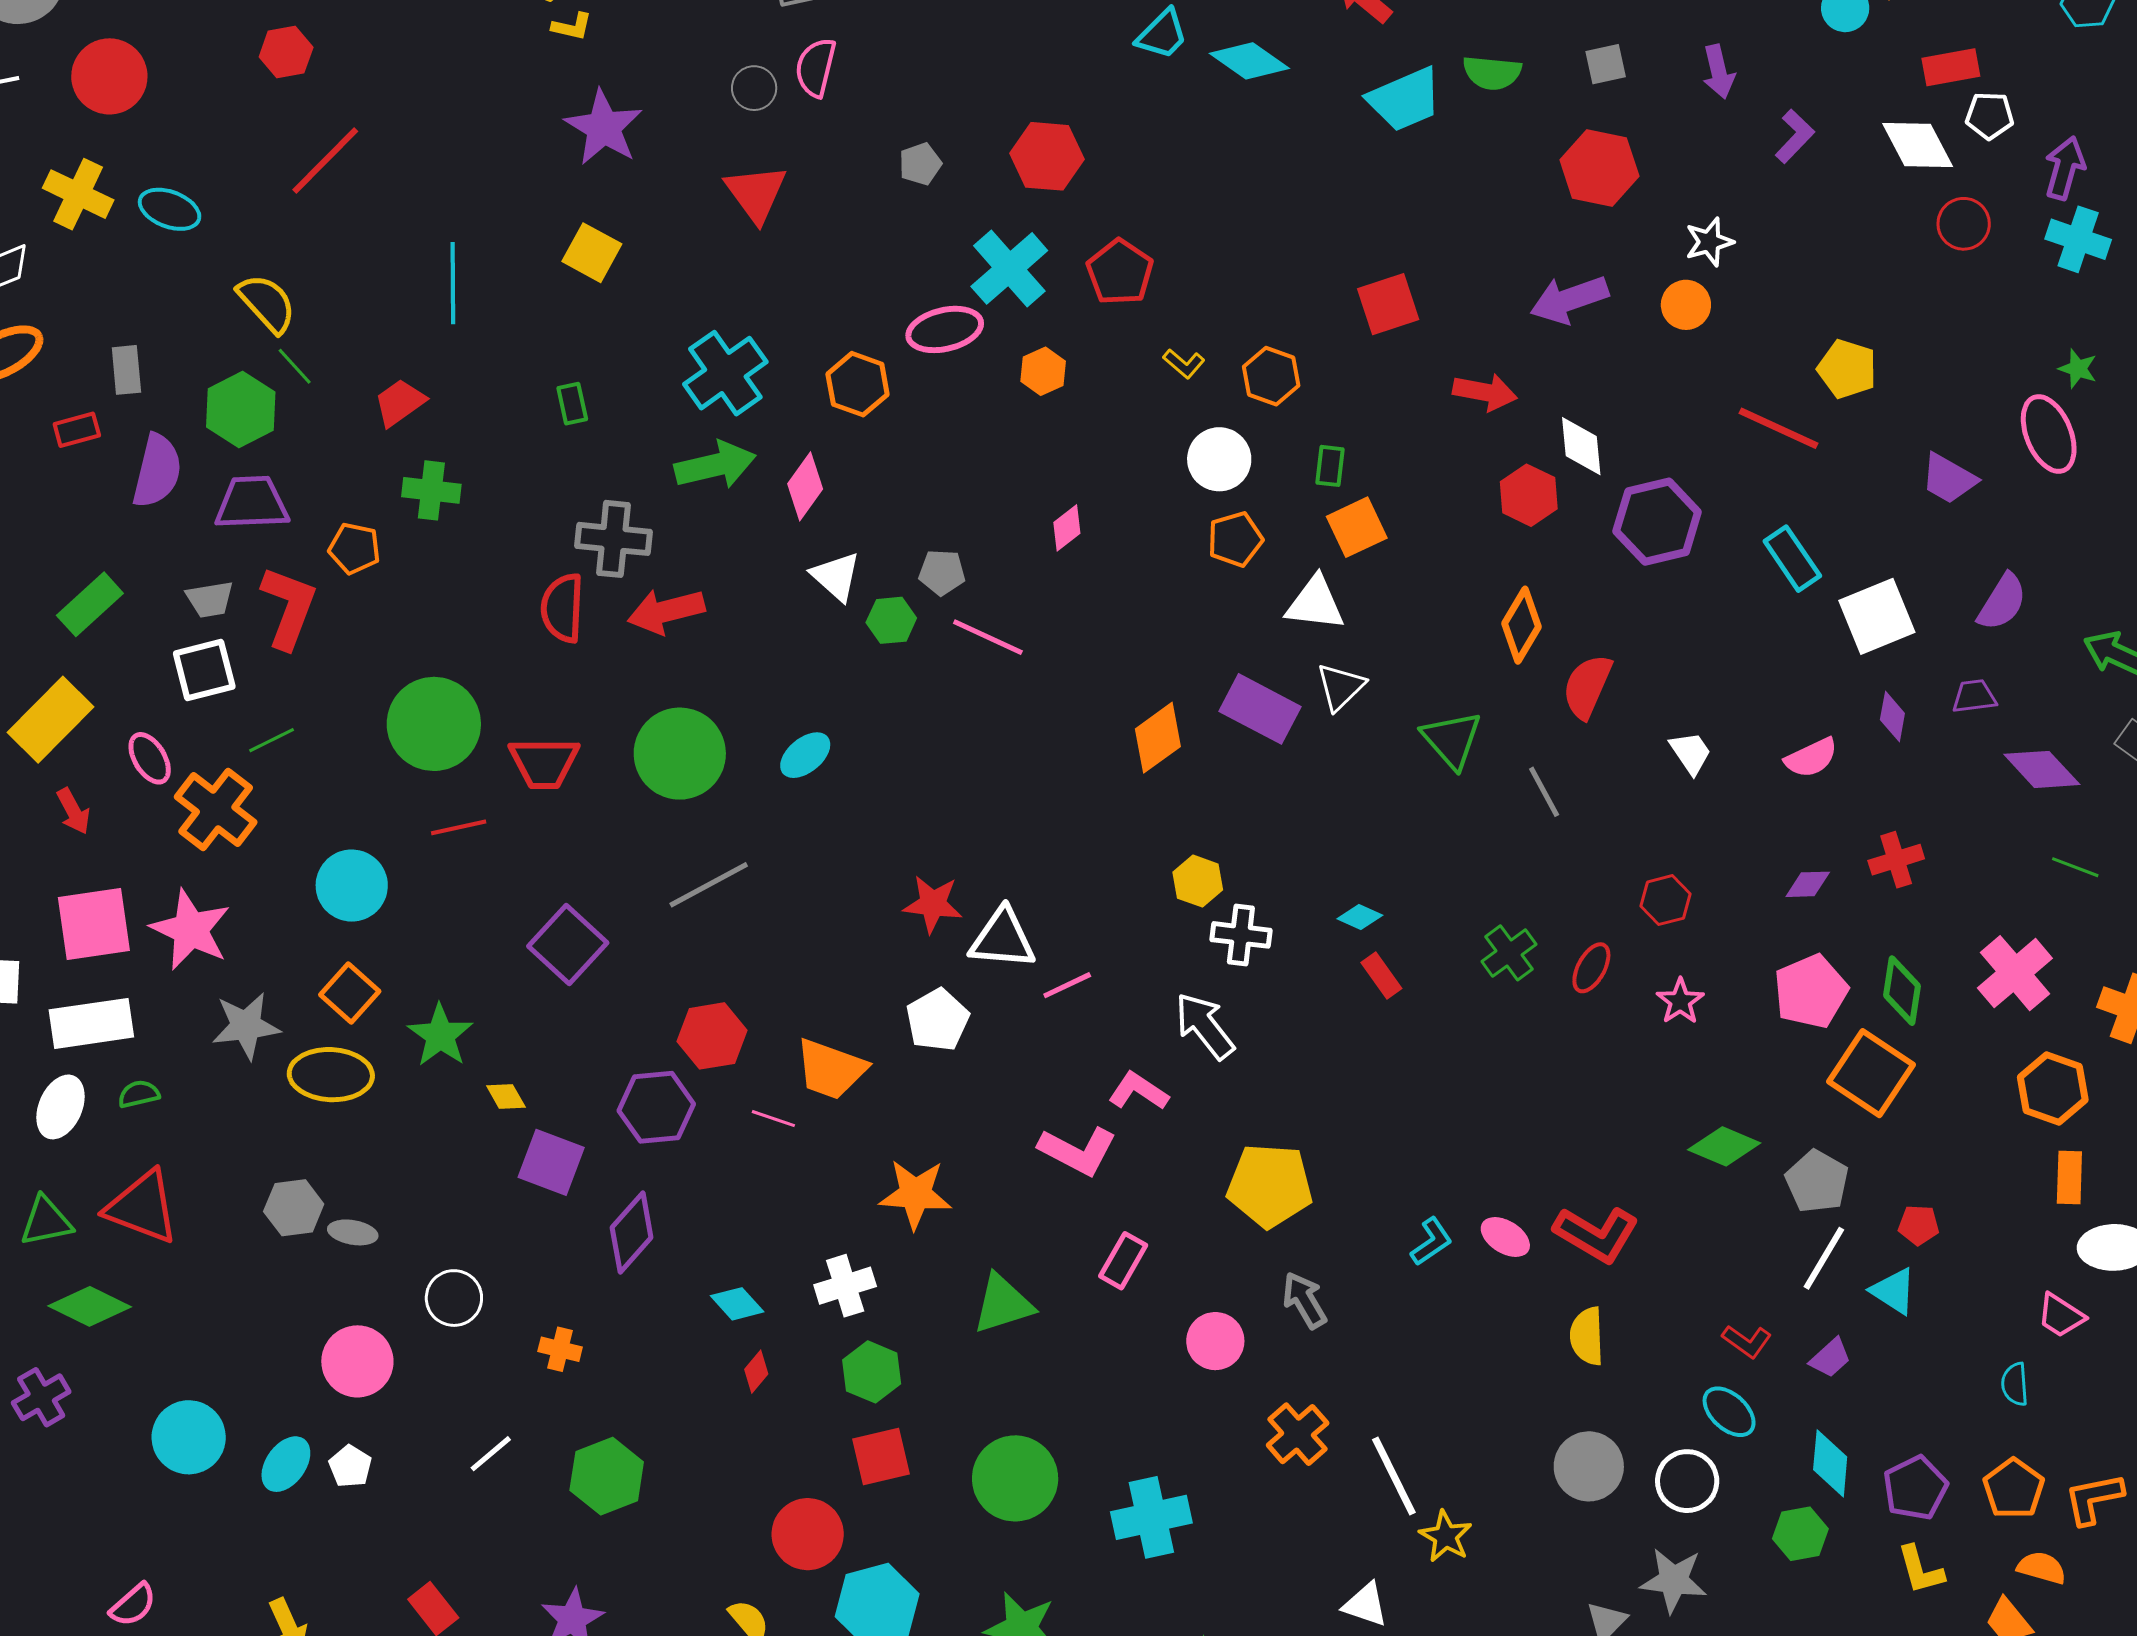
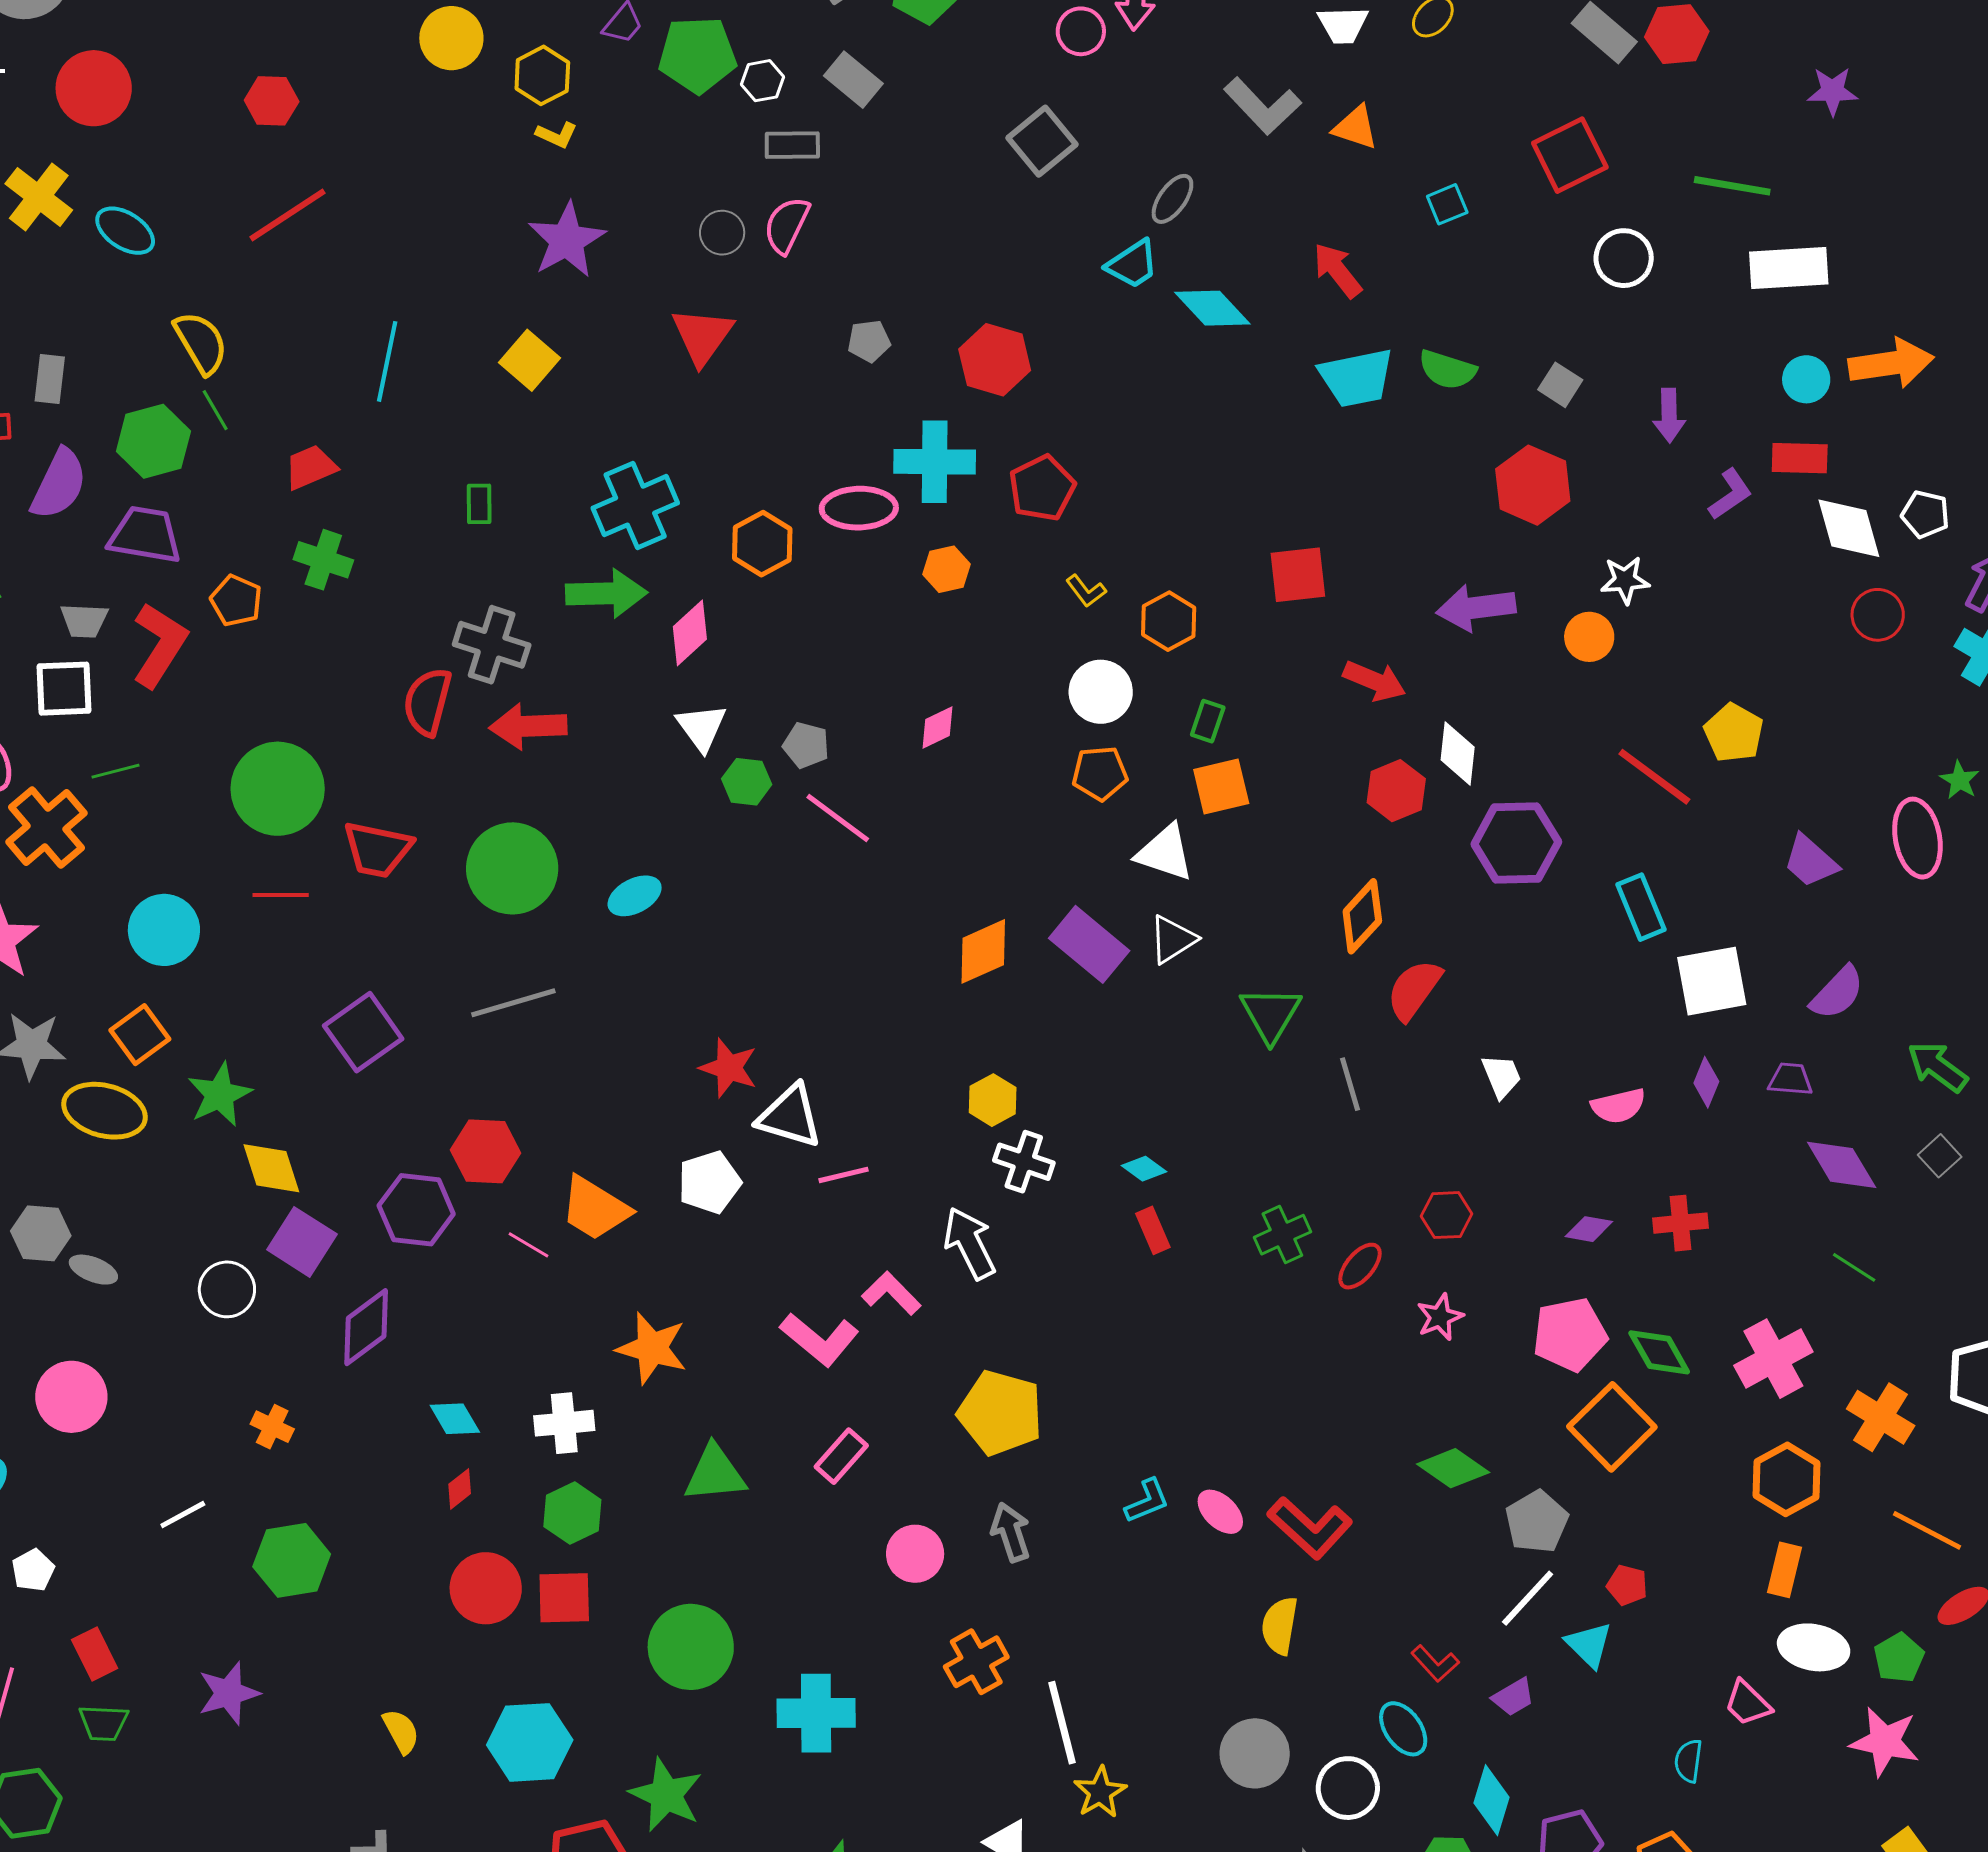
gray square: (1606, 64) -> (1560, 385), turned 33
red rectangle: (1951, 67) -> (1800, 458), moved
cyan cross: (1009, 268) -> (935, 462), turned 30
green diamond: (1902, 991) -> (1659, 1352), turned -50
yellow diamond: (506, 1097) -> (271, 1168), size x1.6
white circle: (454, 1298) -> (227, 1289), moved
white pentagon: (350, 1466) -> (33, 1570), moved
red circle: (808, 1534) -> (486, 1588), moved

